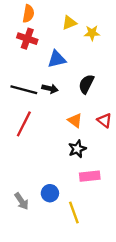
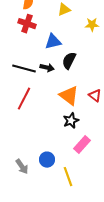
yellow star: (92, 33) -> (92, 25), moved
black semicircle: (86, 84) -> (69, 61), moved
orange triangle: (75, 120) -> (69, 96), size x1.5
pink rectangle: (90, 176) -> (82, 145), turned -42

